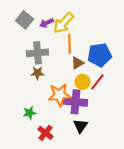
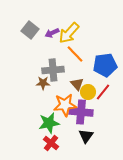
orange line: (69, 44) -> (75, 54), turned -42
gray cross: (37, 53) -> (53, 70), moved
brown triangle: (77, 63) -> (77, 84), moved, turned -40
green star: (29, 113) -> (49, 123), moved, size x1.5

